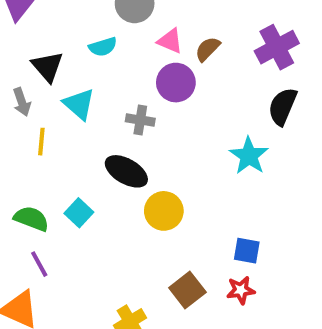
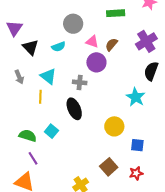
black triangle: (47, 66) -> (30, 47), moved
yellow line: (41, 142) -> (40, 97), moved
black ellipse: (126, 171) -> (74, 109), turned 40
yellow circle: (164, 211) -> (114, 126), moved
red star: (241, 290) -> (136, 173), moved

